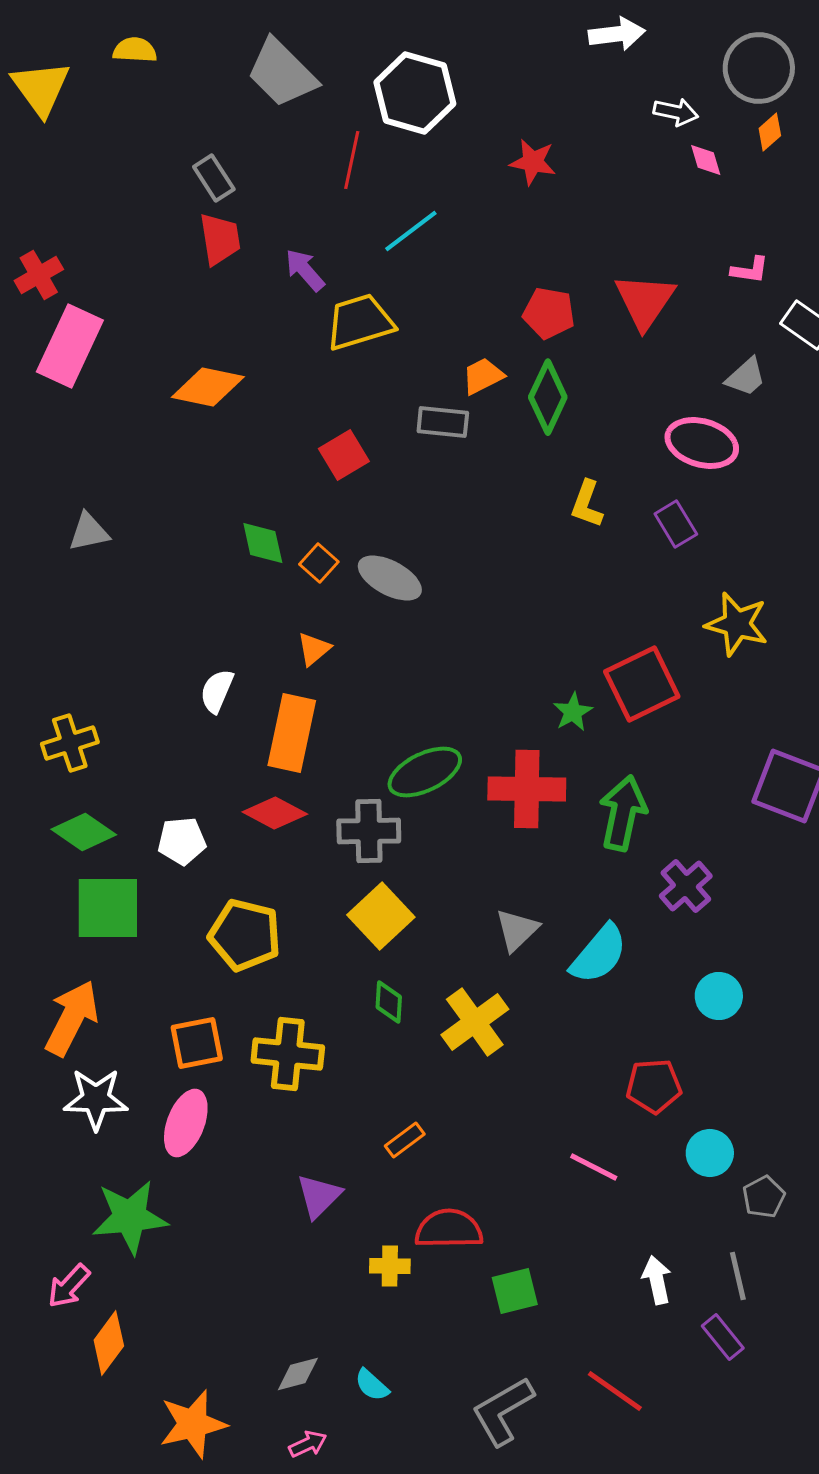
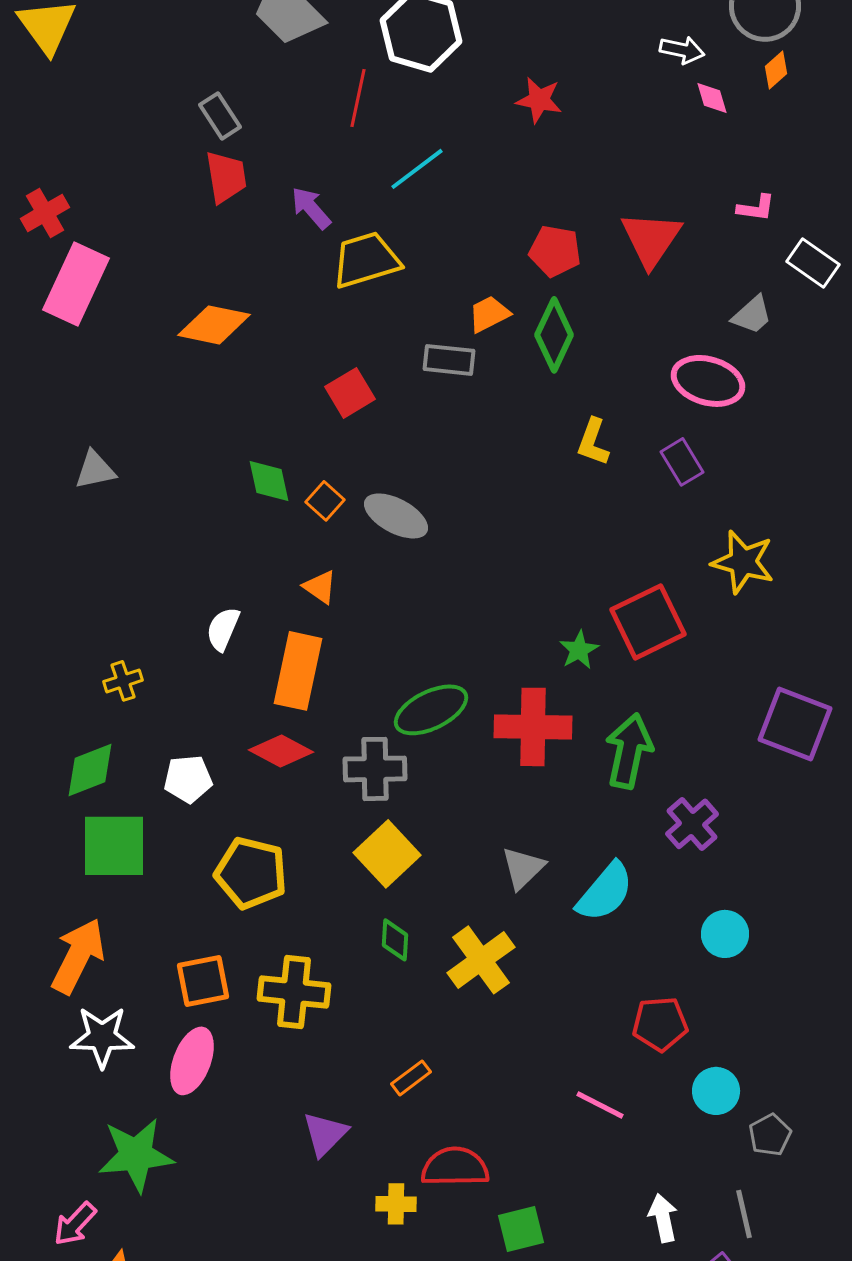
orange triangle: (314, 649) -> (320, 587), turned -45
yellow cross: (70, 743) -> (123, 681), moved, size x0.7
green diamond: (84, 832) -> (90, 770), turned -56

